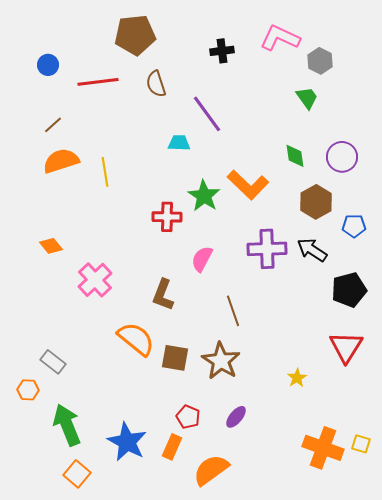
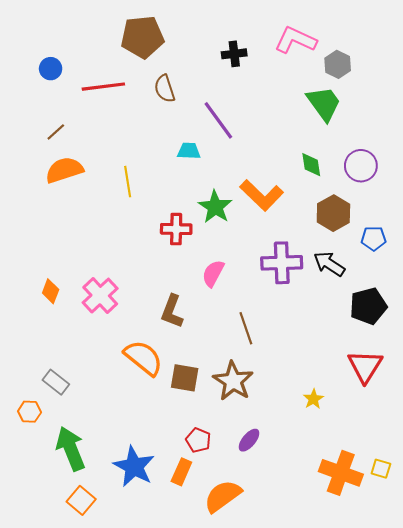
green trapezoid: (307, 98) -> (324, 103), size x1.5
yellow line: (105, 172) -> (128, 182), moved
orange diamond: (51, 246) -> (51, 291), moved, turned 60

